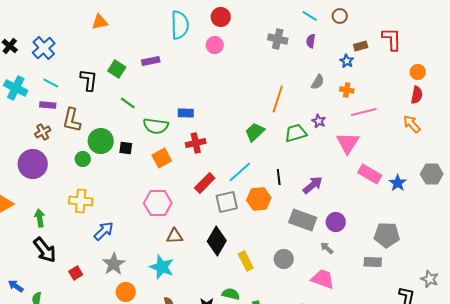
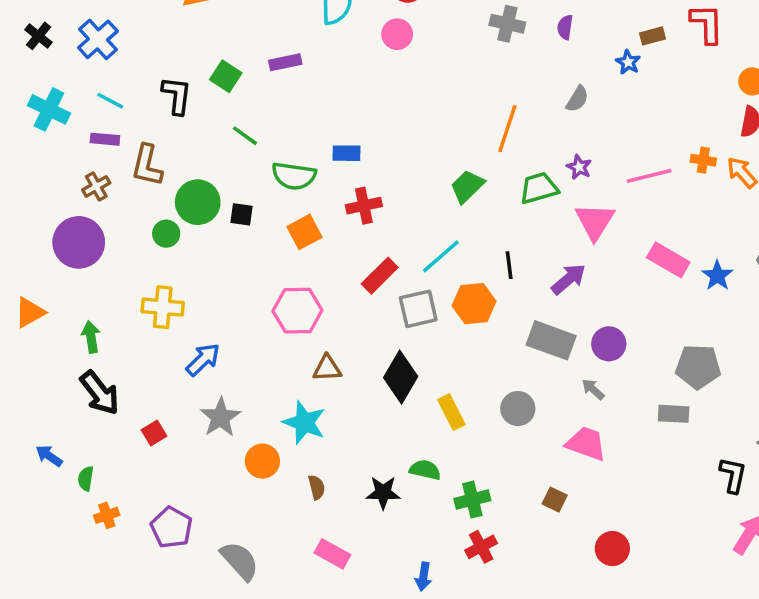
orange cross: (347, 90) -> (703, 160), moved
pink line: (364, 112) -> (649, 176), moved
pink triangle: (348, 143) -> (595, 221), moved
orange circle: (126, 292) -> (262, 461), moved

